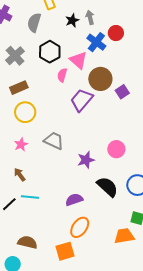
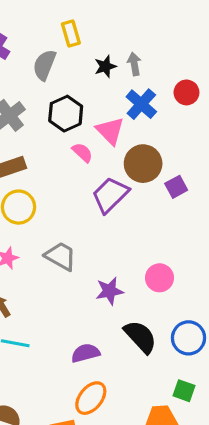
red circle: (116, 33) -> (186, 92), moved
pink semicircle: (62, 75) -> (82, 152), turned 112

